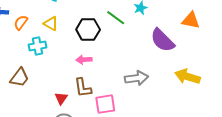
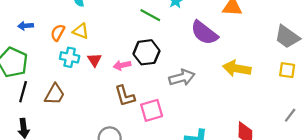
orange semicircle: (21, 22) -> (58, 33), moved
black hexagon: (88, 29) -> (146, 52), moved
cyan cross: (37, 46) -> (70, 57), turned 30
red triangle: (61, 98) -> (94, 60), moved

